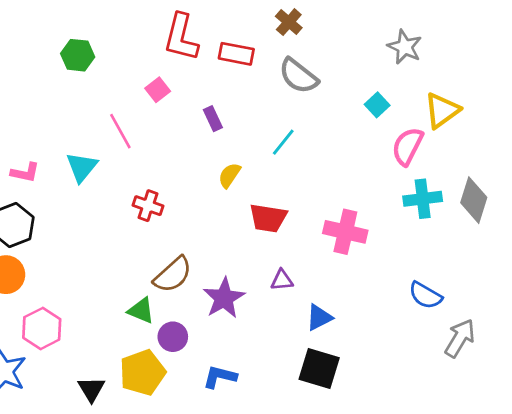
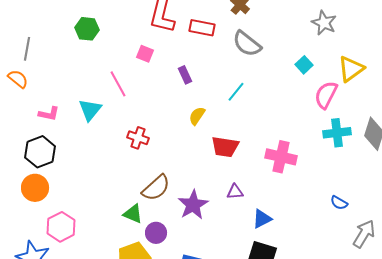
pink square: (158, 90) -> (145, 54), turned -30
blue semicircle: (425, 295) -> (339, 203), size x0.7

